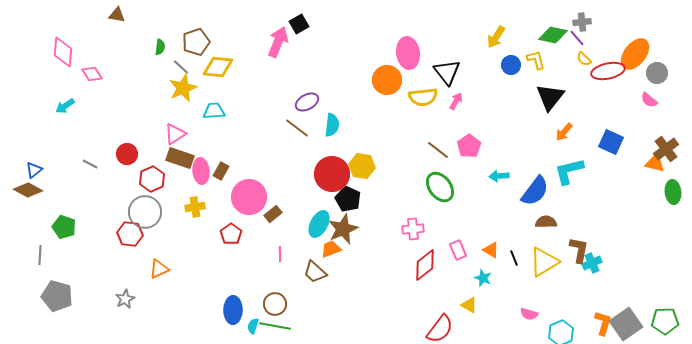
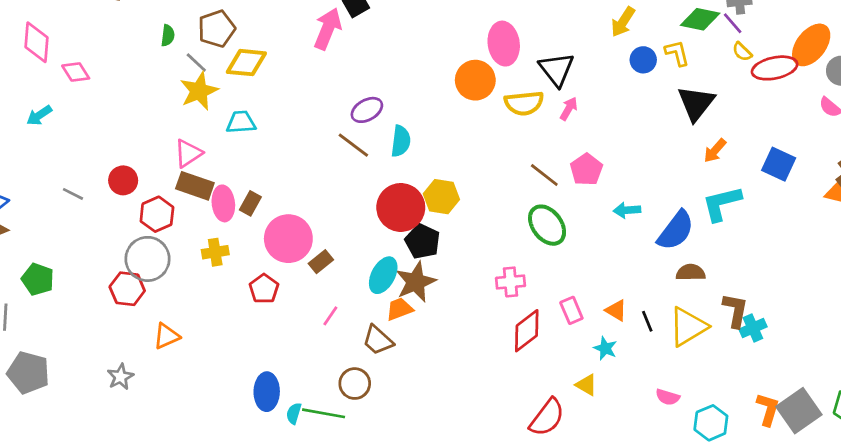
pink line: (280, 254) -> (330, 316), turned 35
brown circle: (275, 304) -> (355, 384), moved

